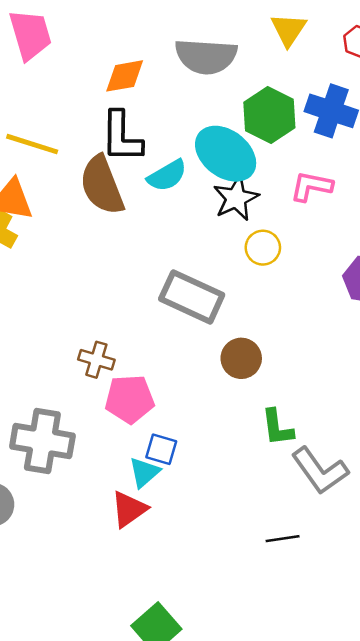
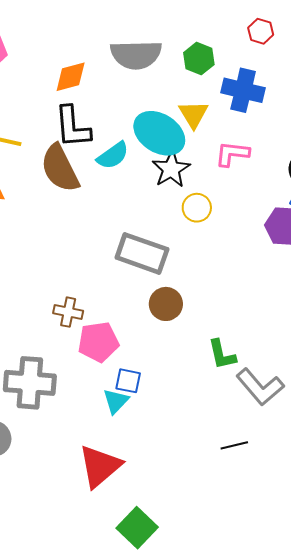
yellow triangle: (288, 30) -> (193, 114), moved
green hexagon: (269, 115) -> (199, 59), moved, size x0.7
brown circle: (241, 358) -> (166, 304), moved
red triangle: (129, 509) -> (100, 466), moved, size x1.4

